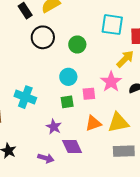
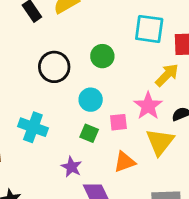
black circle: (43, 37) -> (54, 67), moved
green square: (67, 102) -> (89, 133), turned 32
yellow triangle: (118, 123) -> (160, 142), moved, turned -40

